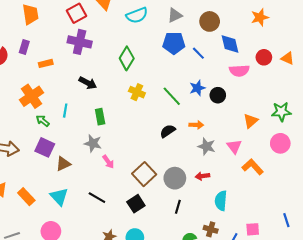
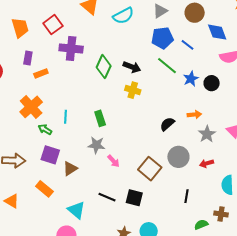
red square: (77, 13) -> (53, 25), moved
purple rectangle: (24, 47) -> (28, 58), moved
green diamond: (127, 58) -> (104, 67), moved
black arrow: (88, 83) -> (132, 67), moved
green line: (172, 96) -> (167, 66), moved
gray star: (207, 146) -> (207, 134), turned 30
gray circle: (175, 178) -> (178, 157), moved
orange rectangle: (26, 197) -> (44, 189), moved
cyan triangle: (59, 197) -> (76, 210), moved
black square: (136, 204) -> (134, 198), moved, turned -36

